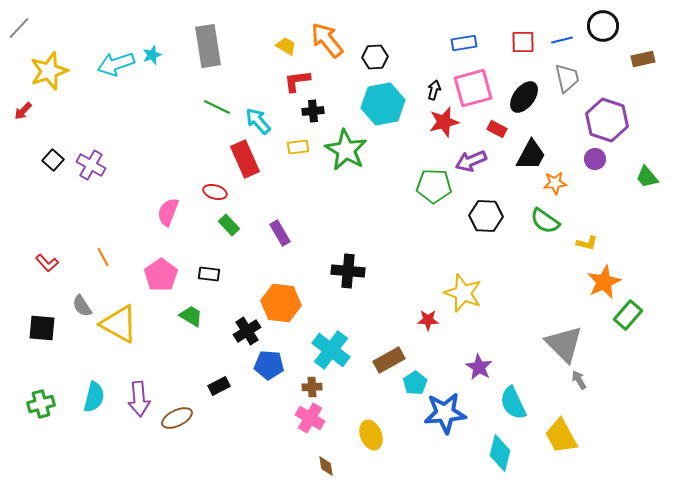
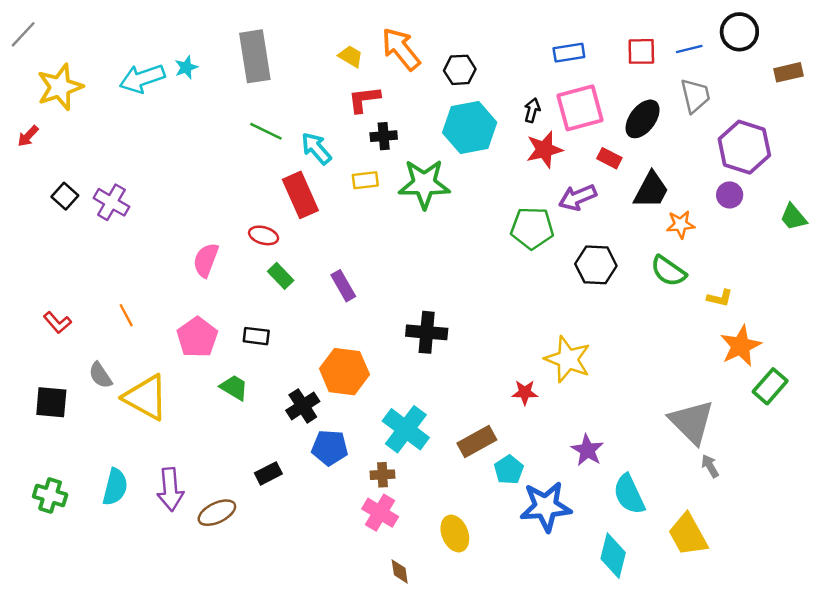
green star: (346, 150) -> (424, 184), turned -30
green cross: (41, 404) -> (50, 495), turned 32

